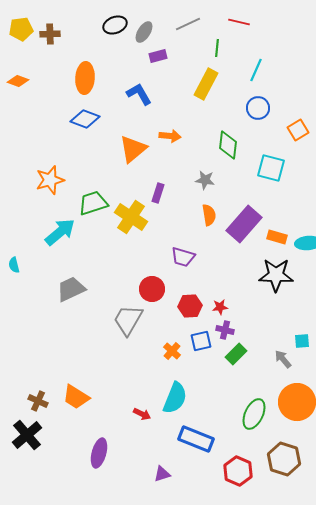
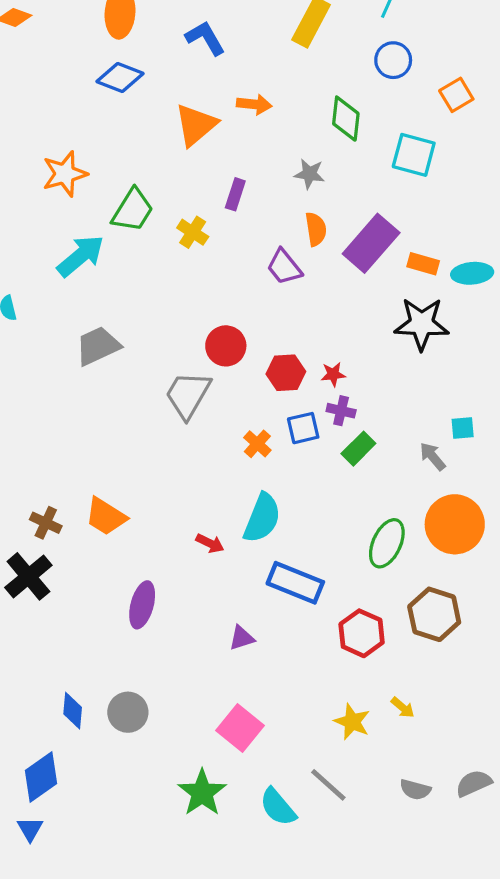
green trapezoid: (93, 203) -> (133, 210), turned 140
yellow cross: (131, 217) -> (193, 232), size x0.6
purple trapezoid: (183, 257) -> (284, 267), moved, turned 35

